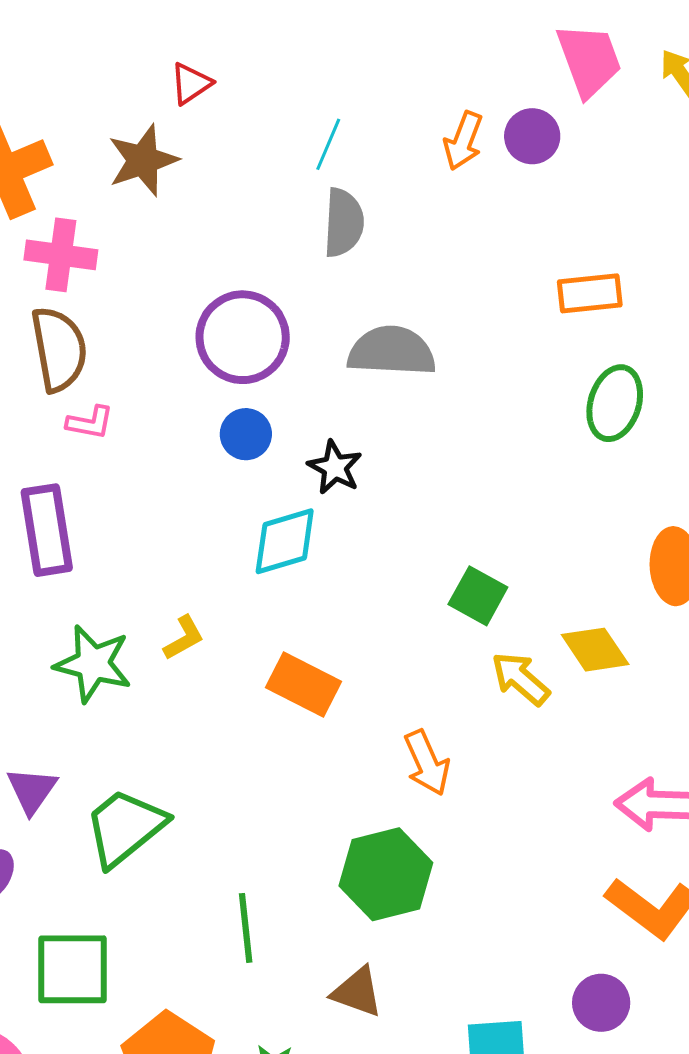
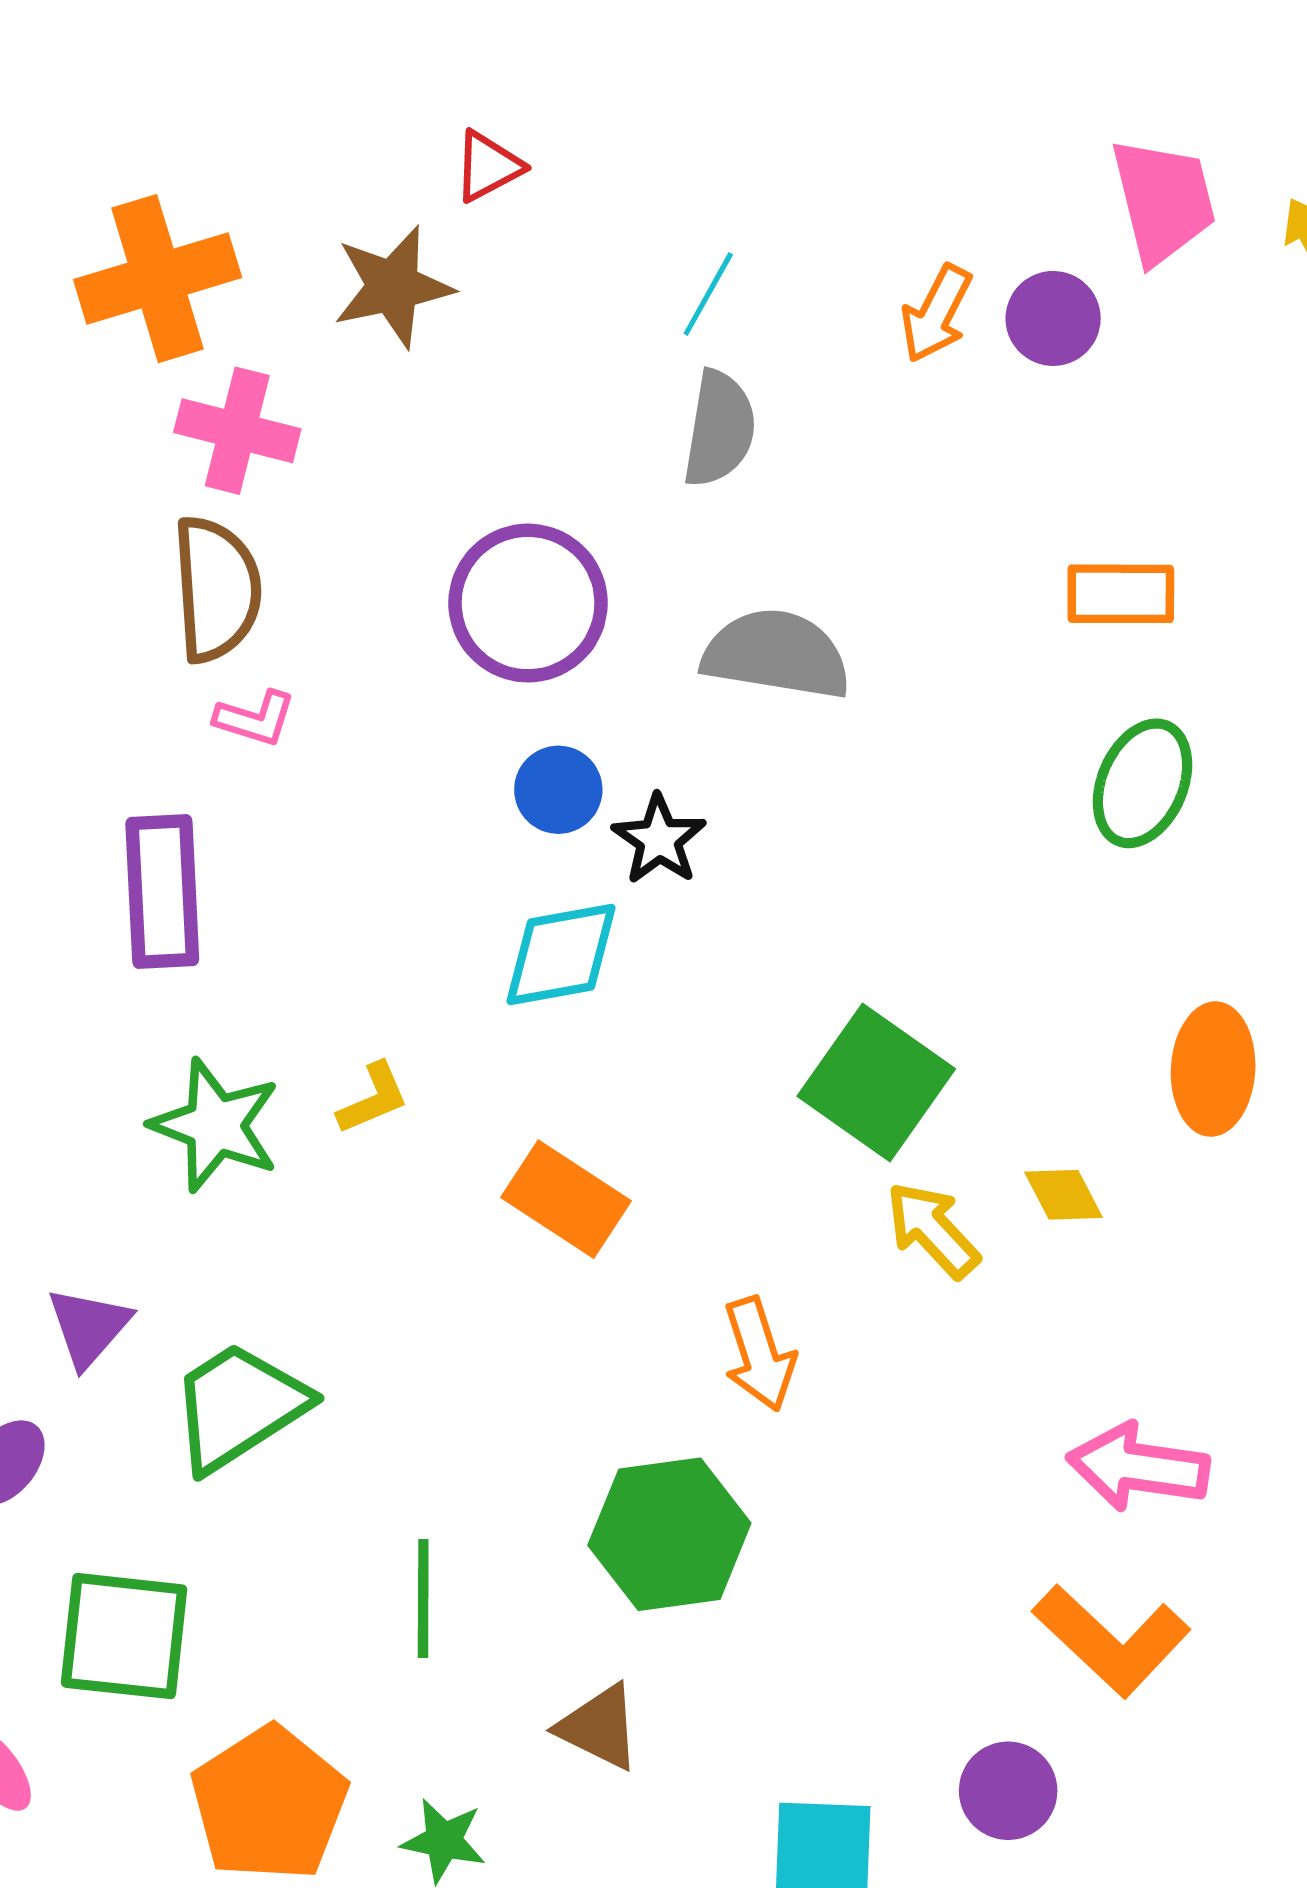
blue circle: (246, 434) -> (558, 790), moved
green square: (478, 596) -> (876, 1082), size x1.5
yellow diamond: (595, 650) -> (1063, 1195), size x0.7

